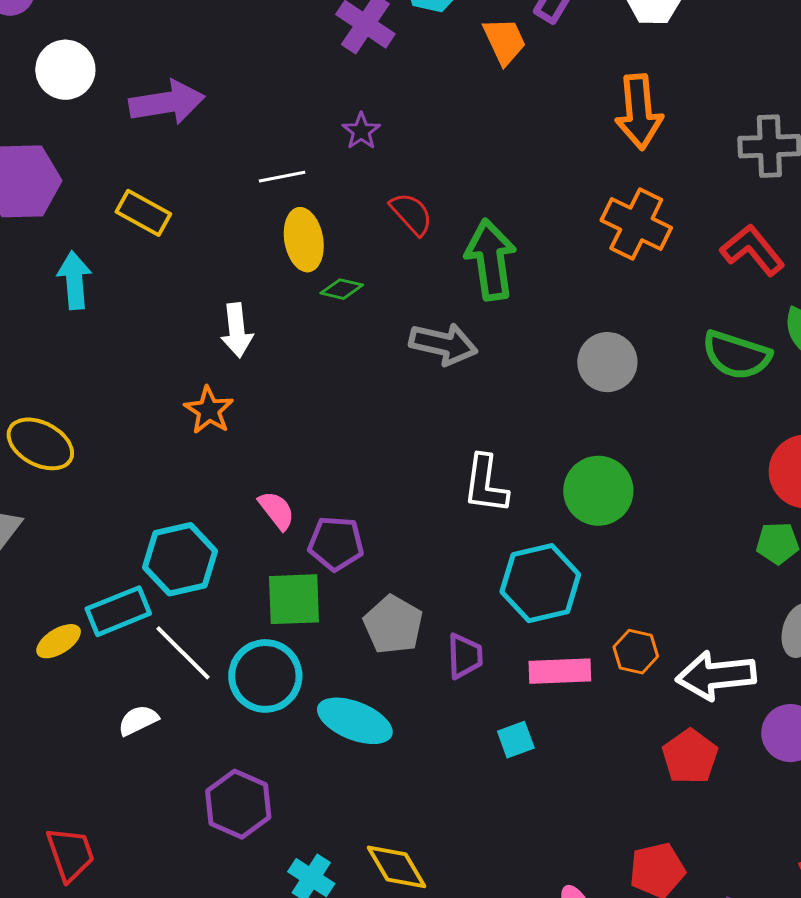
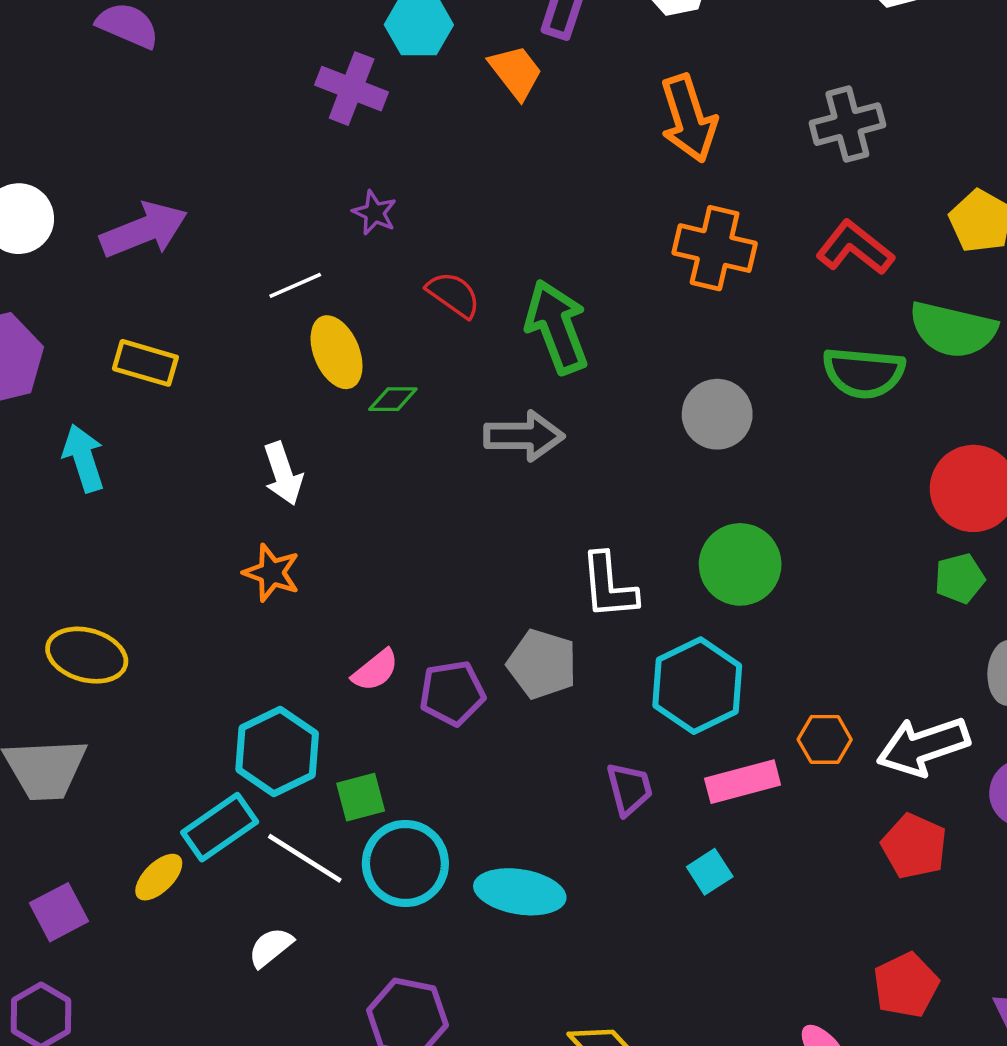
pink semicircle: (277, 510) -> (375, 670), turned 102
green square: (294, 599) -> (361, 797), moved, size x0.7
gray pentagon: (393, 625) -> (542, 664), moved

